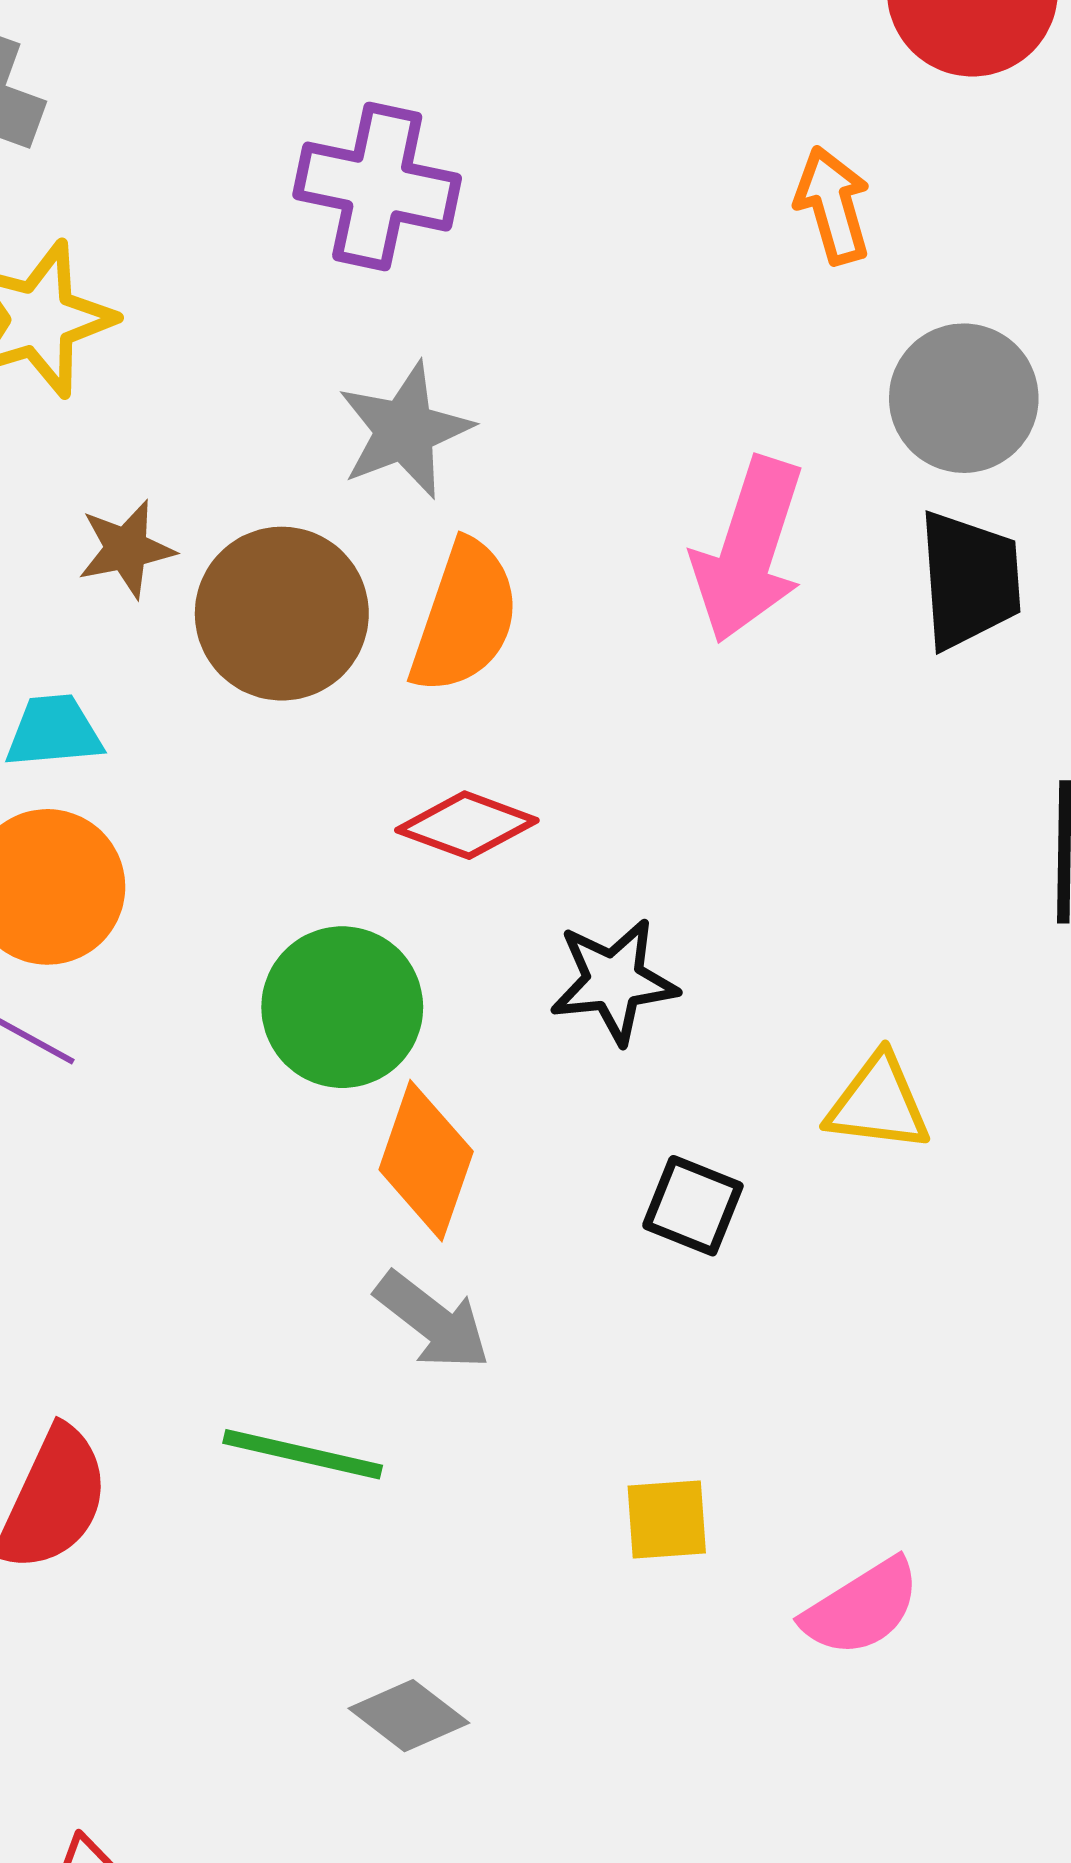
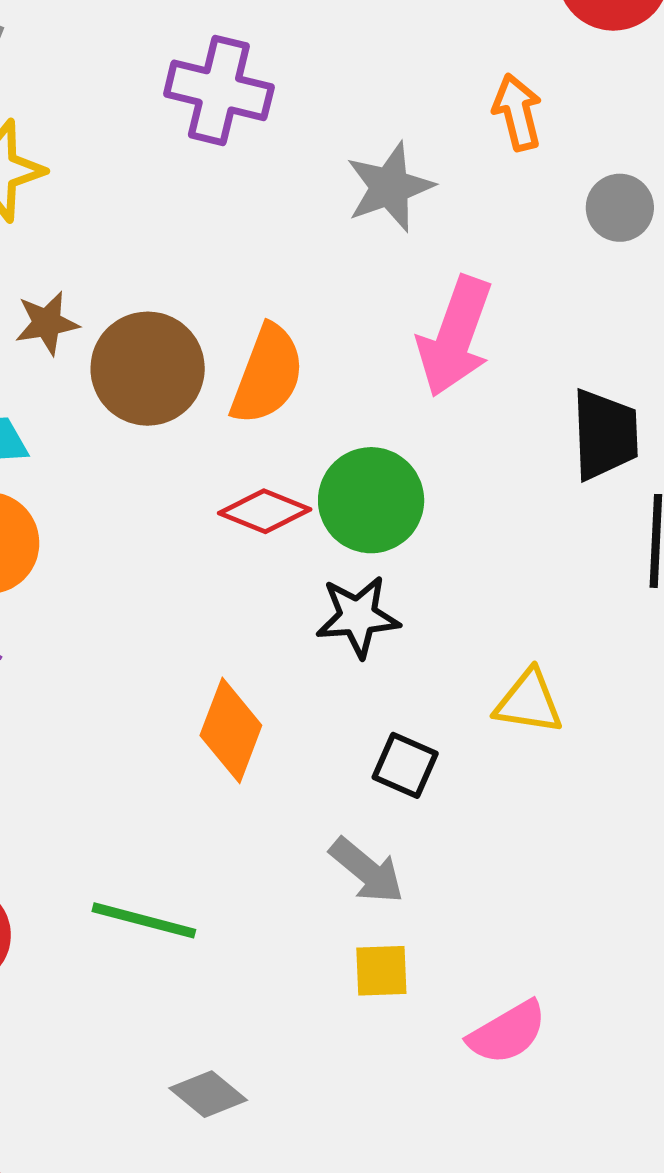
gray circle: (964, 398) -> (620, 208), moved, size x0.7
gray star: (405, 430) -> (390, 187), moved
black trapezoid: (969, 580) -> (605, 434), moved
green circle: (342, 1007) -> (371, 500), moved
gray arrow: (432, 1321) -> (367, 871), moved

